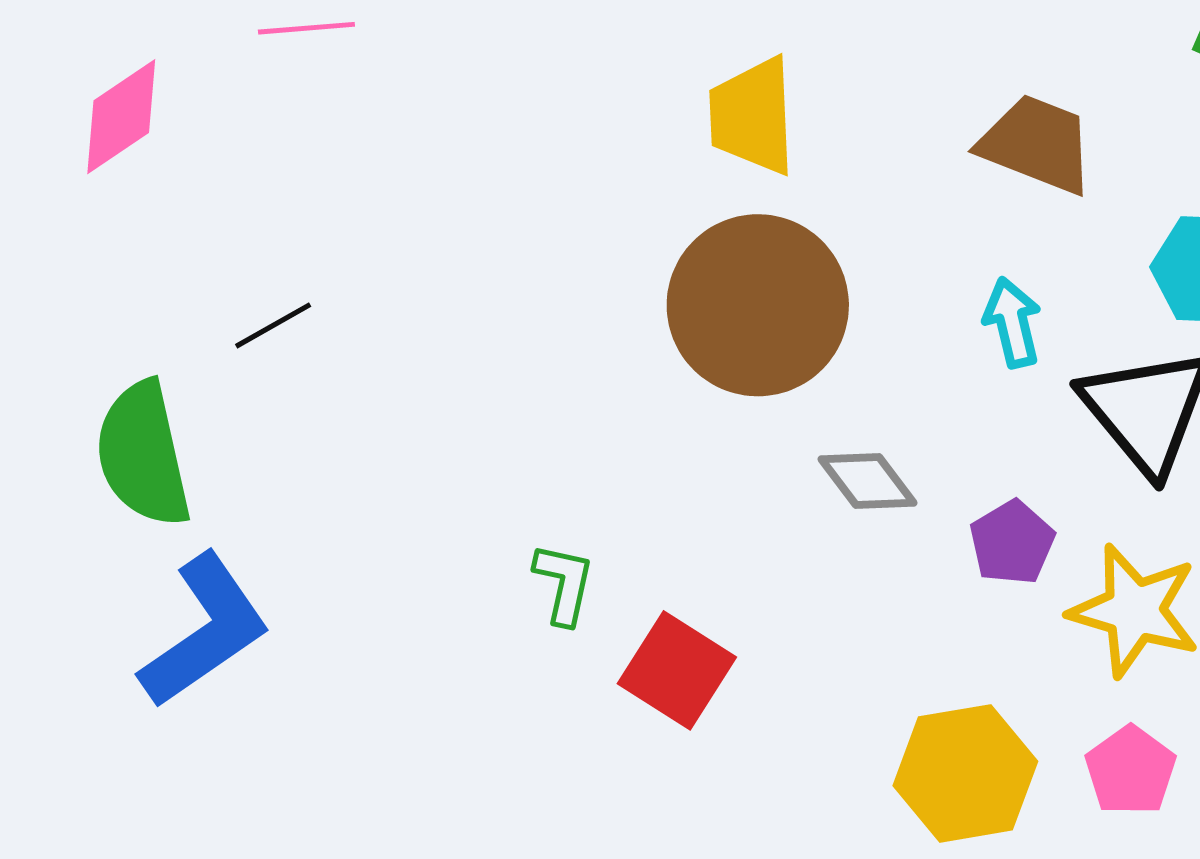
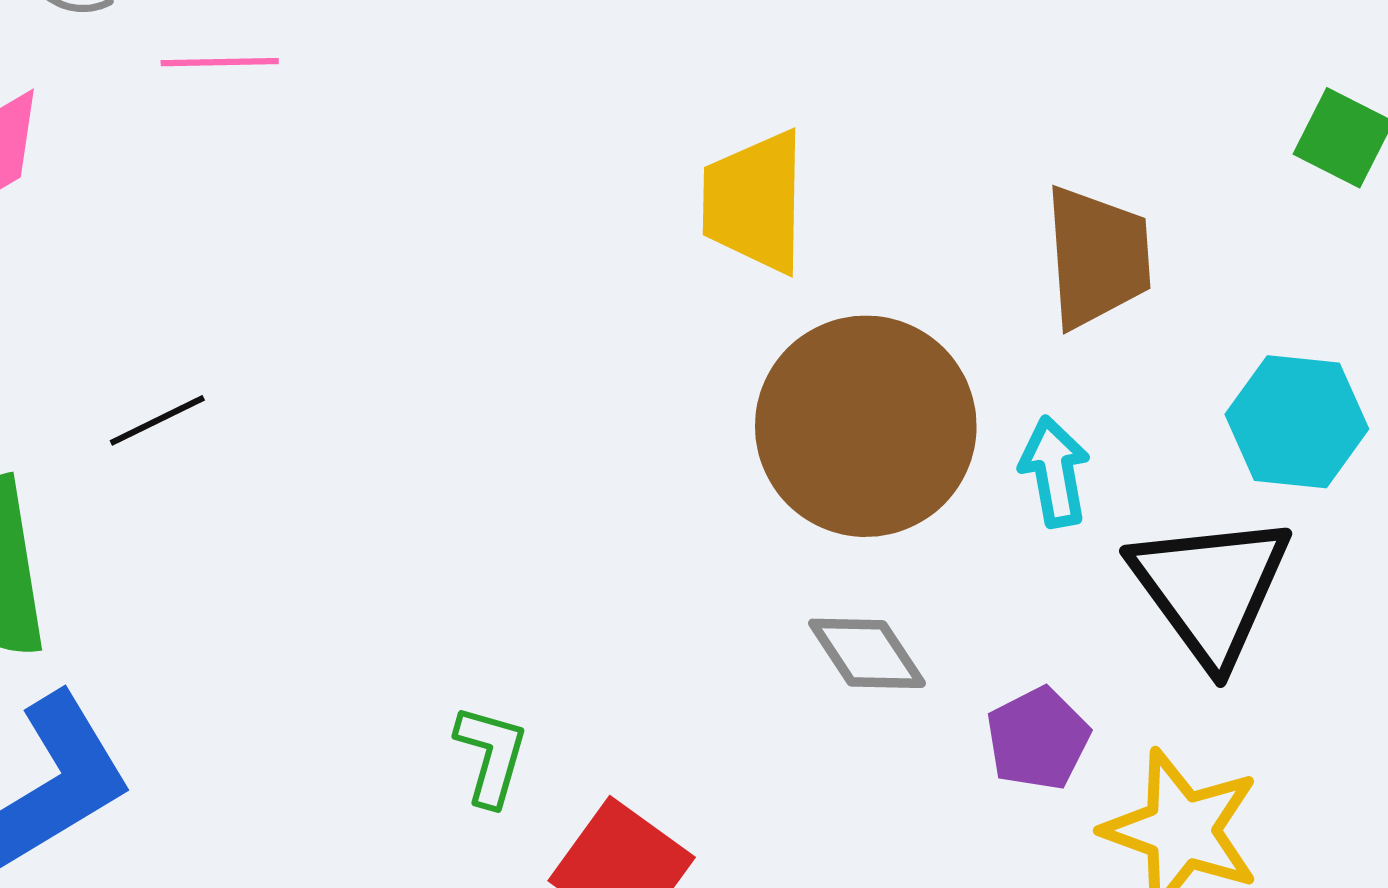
brown trapezoid: (1037, 144) -> (1097, 257), turned 61
brown circle: (758, 305) -> (866, 426), moved

